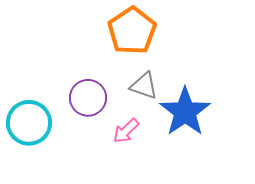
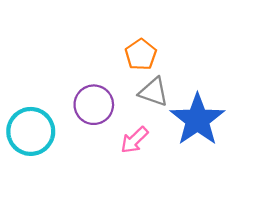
orange pentagon: (132, 31) -> (141, 54), moved, size x0.6

